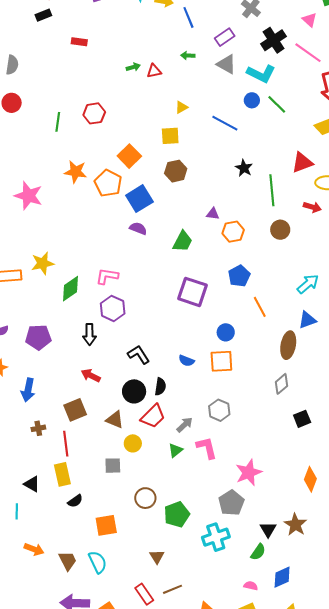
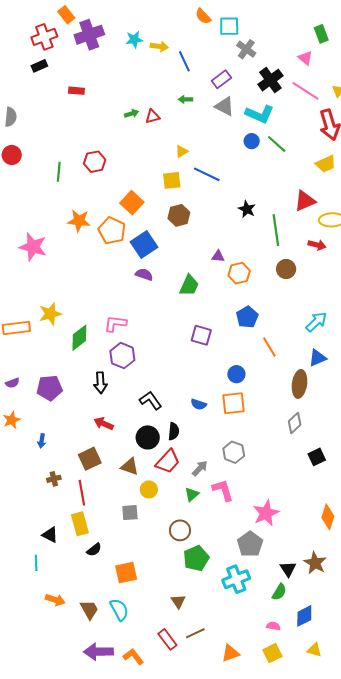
blue line: (225, 123) -> (207, 174), moved
purple square: (192, 292) -> (201, 335), size x0.7
blue arrow: (28, 390) -> (42, 441), size x0.6
brown circle: (145, 498) -> (180, 530), moved

